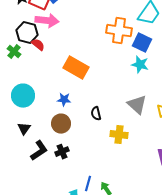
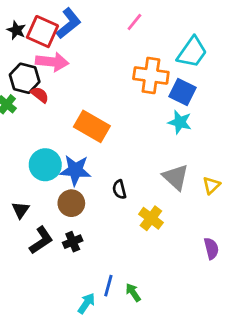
cyan circle: (23, 96) -> (45, 165), moved
blue star: (64, 100) -> (75, 170), size x1.6
yellow cross: (119, 135) -> (151, 218), turned 30

